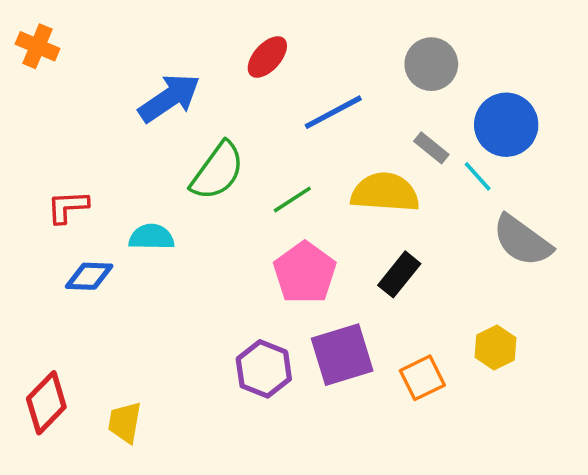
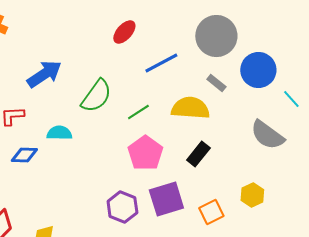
gray circle: (431, 64) -> (216, 36), size x1.4
blue arrow: (169, 98) -> (44, 74), moved
cyan line: (478, 176) -> (291, 99), moved

